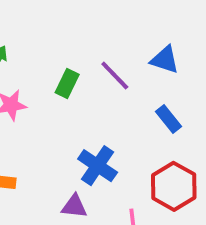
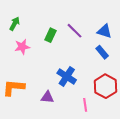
blue triangle: (165, 60) -> (104, 31), moved
purple triangle: (74, 206) -> (47, 97), moved

